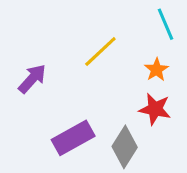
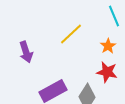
purple arrow: (32, 79) -> (26, 52), turned 120

